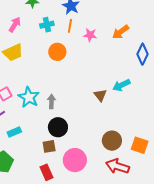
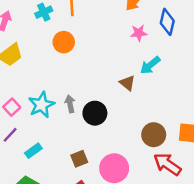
pink star: (90, 35) -> (139, 33), moved
cyan star: (29, 97) -> (41, 105), turned 30
black circle: (58, 127) -> (95, 113), moved
red arrow: (117, 166) -> (167, 164), turned 30

